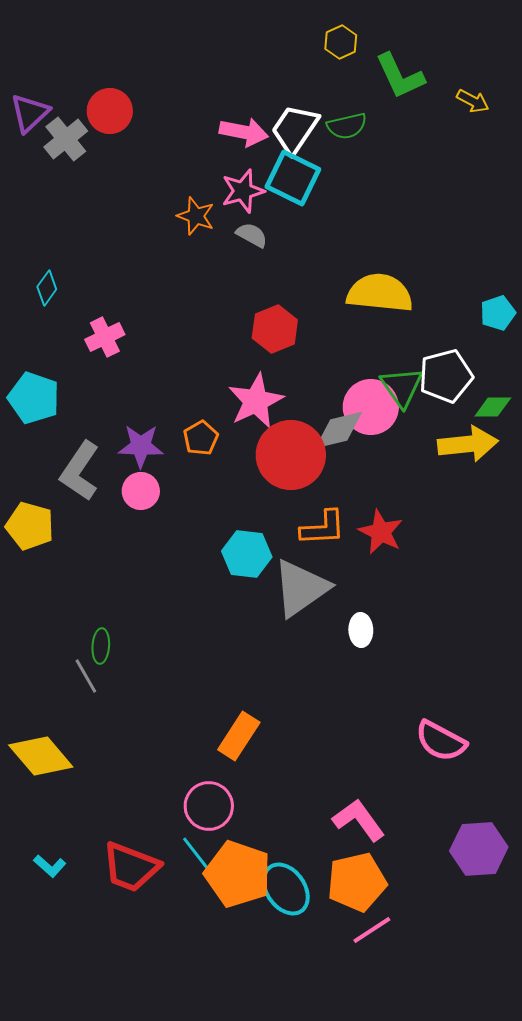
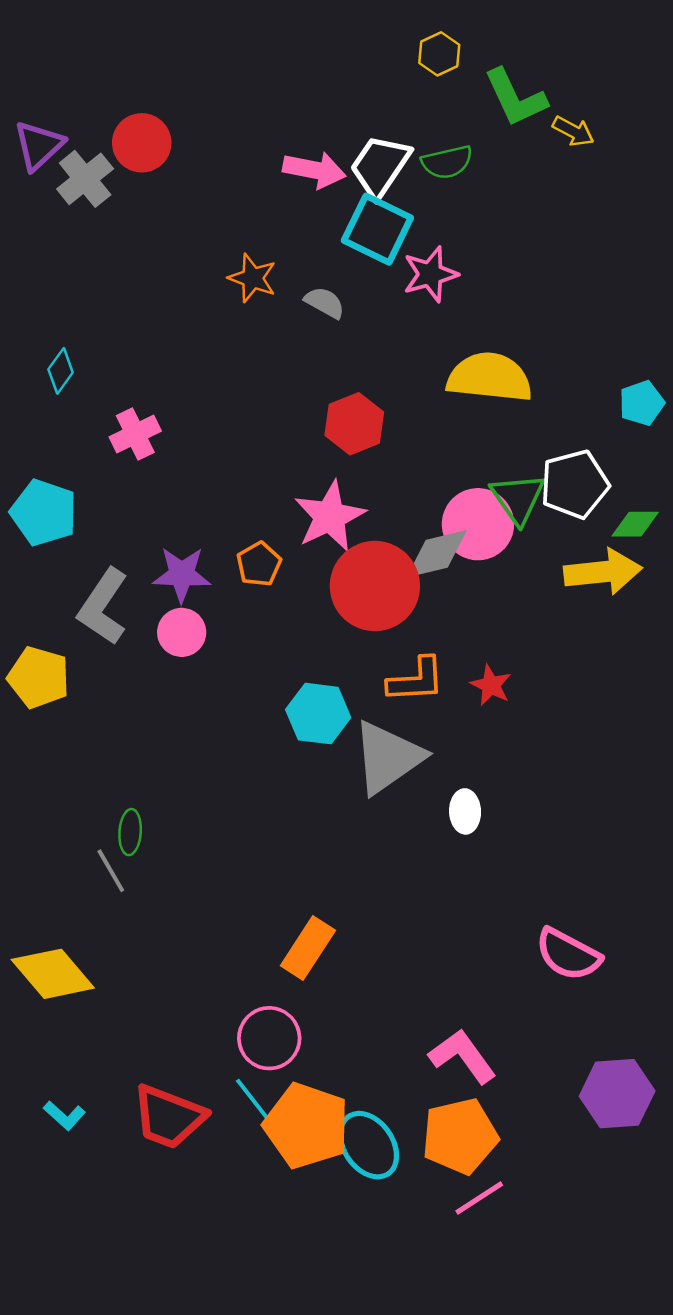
yellow arrow: (473, 101) -> (573, 131), moved
pink star: (243, 191) -> (430, 274), moved
red star: (381, 532) -> (491, 685), size x0.7

